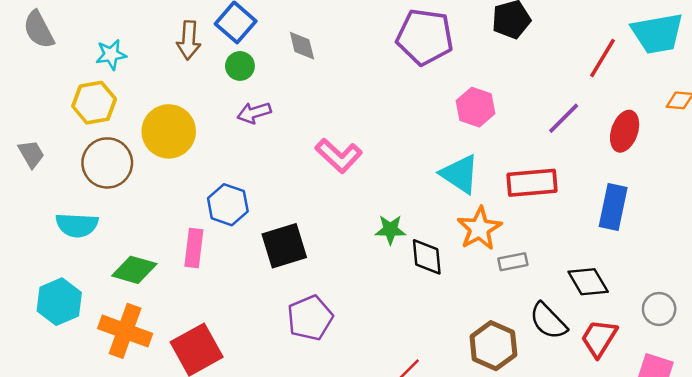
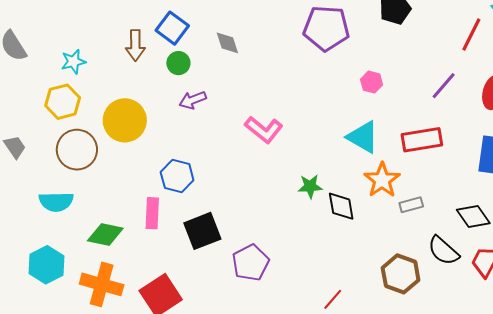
pink hexagon: (476, 107) -> (372, 82), size x0.7
black square: (284, 246) -> (202, 231), moved

